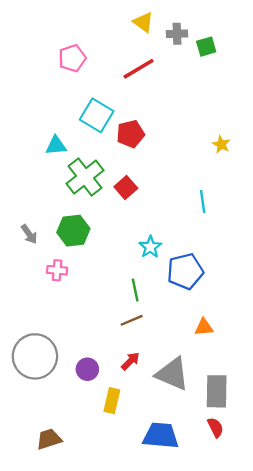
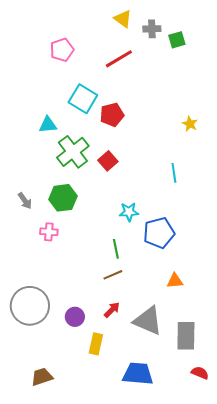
cyan star: (150, 247) -> (129, 212), turned 30
red semicircle: (215, 427) -> (200, 373), moved, turned -42

